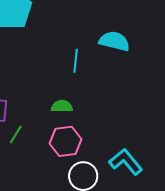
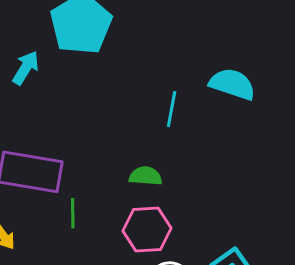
green line: (16, 134) -> (73, 213), turned -36

